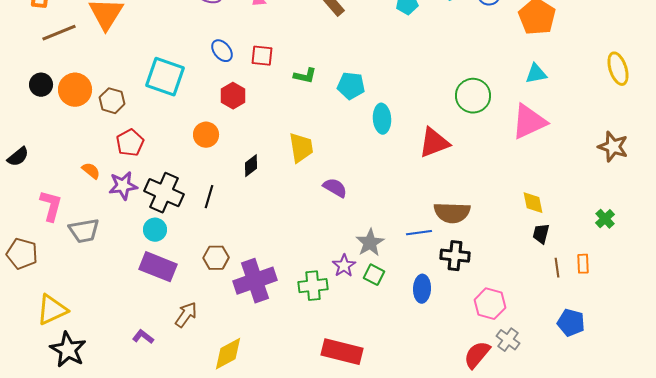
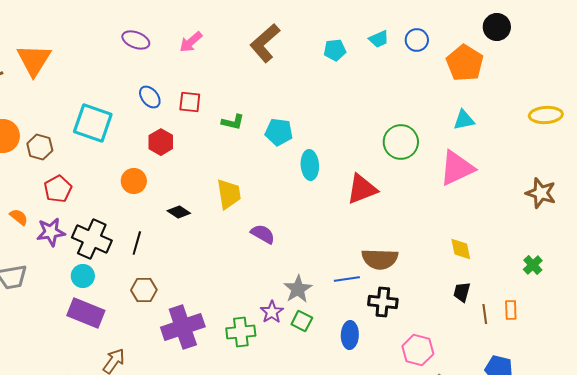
yellow ellipse: (618, 69) -> (546, 115), turned -76
black diamond: (251, 166) -> (179, 212), turned 70
black trapezoid: (541, 234) -> (462, 292), moved
brown hexagon: (216, 258) -> (144, 290), moved

